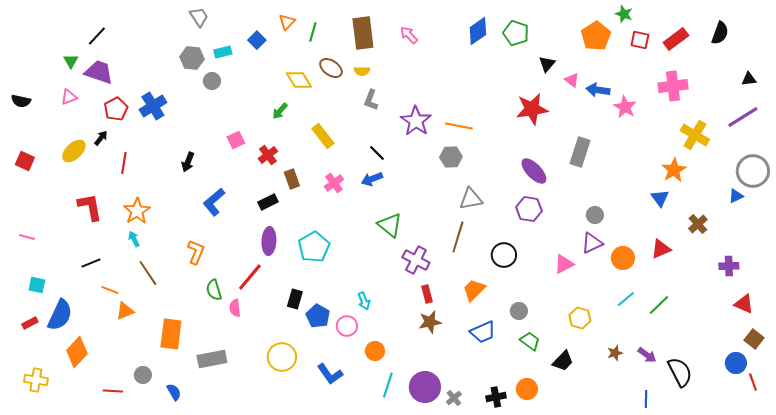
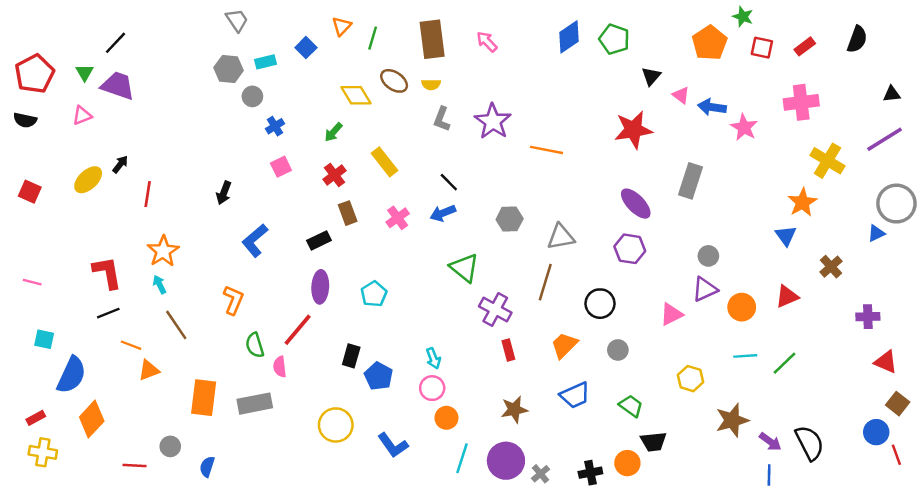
red rectangle: (676, 39) -> (805, 46), size x0.7
blue cross: (153, 106) -> (275, 126), moved, size x0.6
red pentagon: (116, 109) -> (35, 74), moved, size x1.4
purple star: (416, 121) -> (493, 121), moved
red cross: (268, 155) -> (335, 175), moved
gray hexagon: (451, 157) -> (510, 219), moved
red L-shape: (90, 207) -> (107, 273), moved
cyan pentagon: (314, 247) -> (374, 294), size x0.7
cyan line: (626, 299) -> (745, 356), turned 36
gray circle: (519, 311) -> (618, 350), moved
brown star: (430, 322) -> (514, 410), moved
red rectangle: (30, 323) -> (36, 418), moved
pink circle: (347, 326) -> (432, 388), moved
brown star: (615, 353) -> (732, 420), size x1.8
purple arrow: (647, 355) -> (770, 442), moved
gray rectangle: (212, 359) -> (255, 404), moved
black trapezoid: (563, 361) -> (654, 442), moved, turned 40
blue semicircle: (174, 392) -> (207, 467), turned -132

